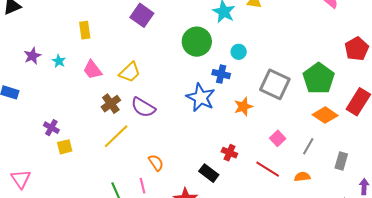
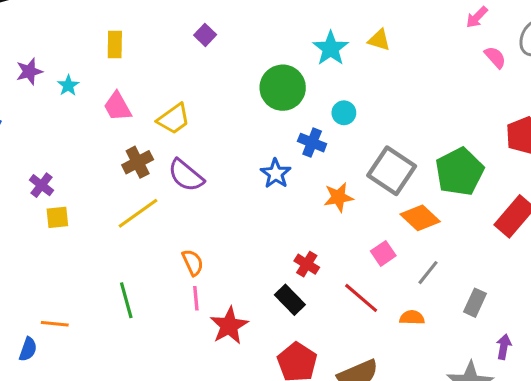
purple square: (142, 15) -> (205, 35), size x0.6
blue star: (201, 97) -> (276, 174), size x0.7
orange diamond: (325, 115) -> (420, 218), moved
black rectangle: (209, 173) -> (290, 300), moved
pink line: (142, 186) -> (196, 298), moved

